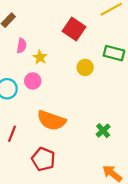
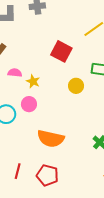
pink semicircle: (22, 46) -> (15, 73), turned -88
red line: (12, 134) -> (18, 171), moved

